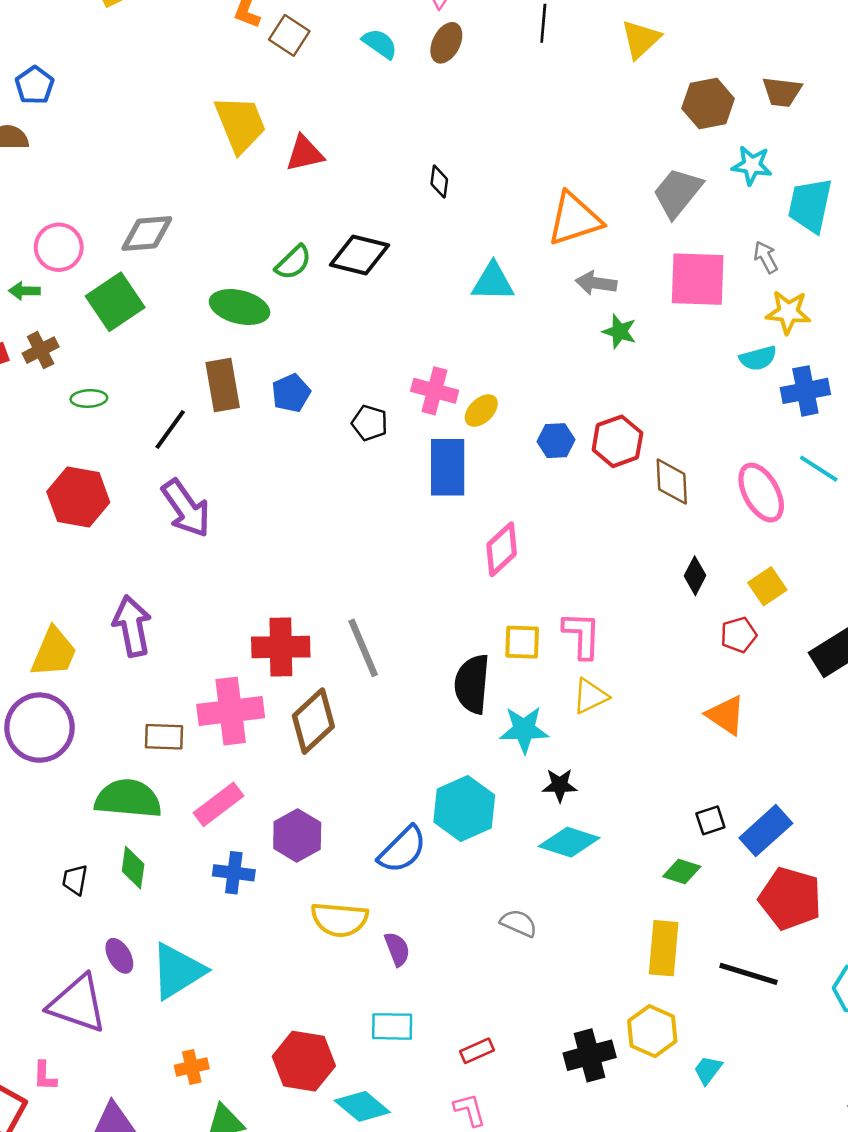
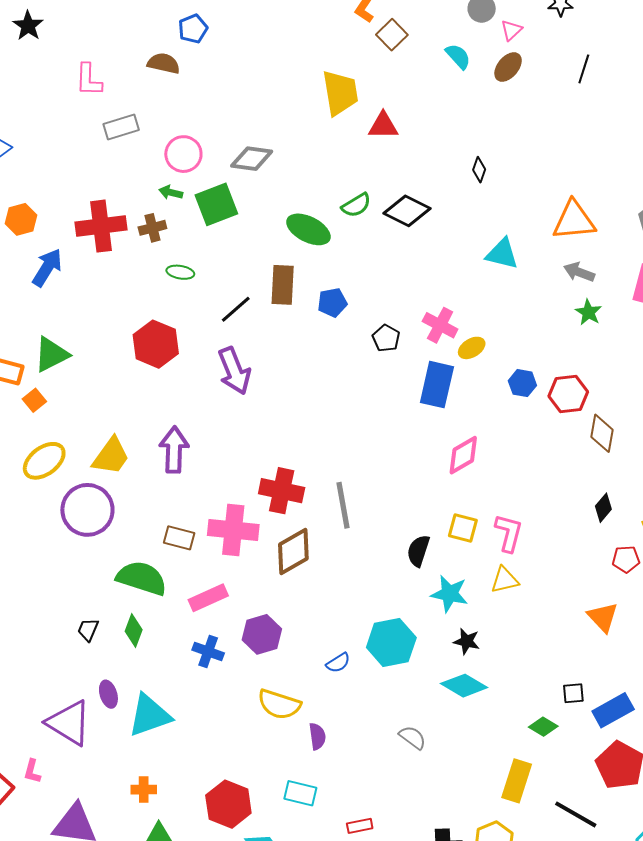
green arrow: (24, 291) -> (171, 192), moved
black semicircle: (472, 684) -> (418, 551), size x0.7
blue semicircle: (402, 850) -> (338, 663), size x0.6

